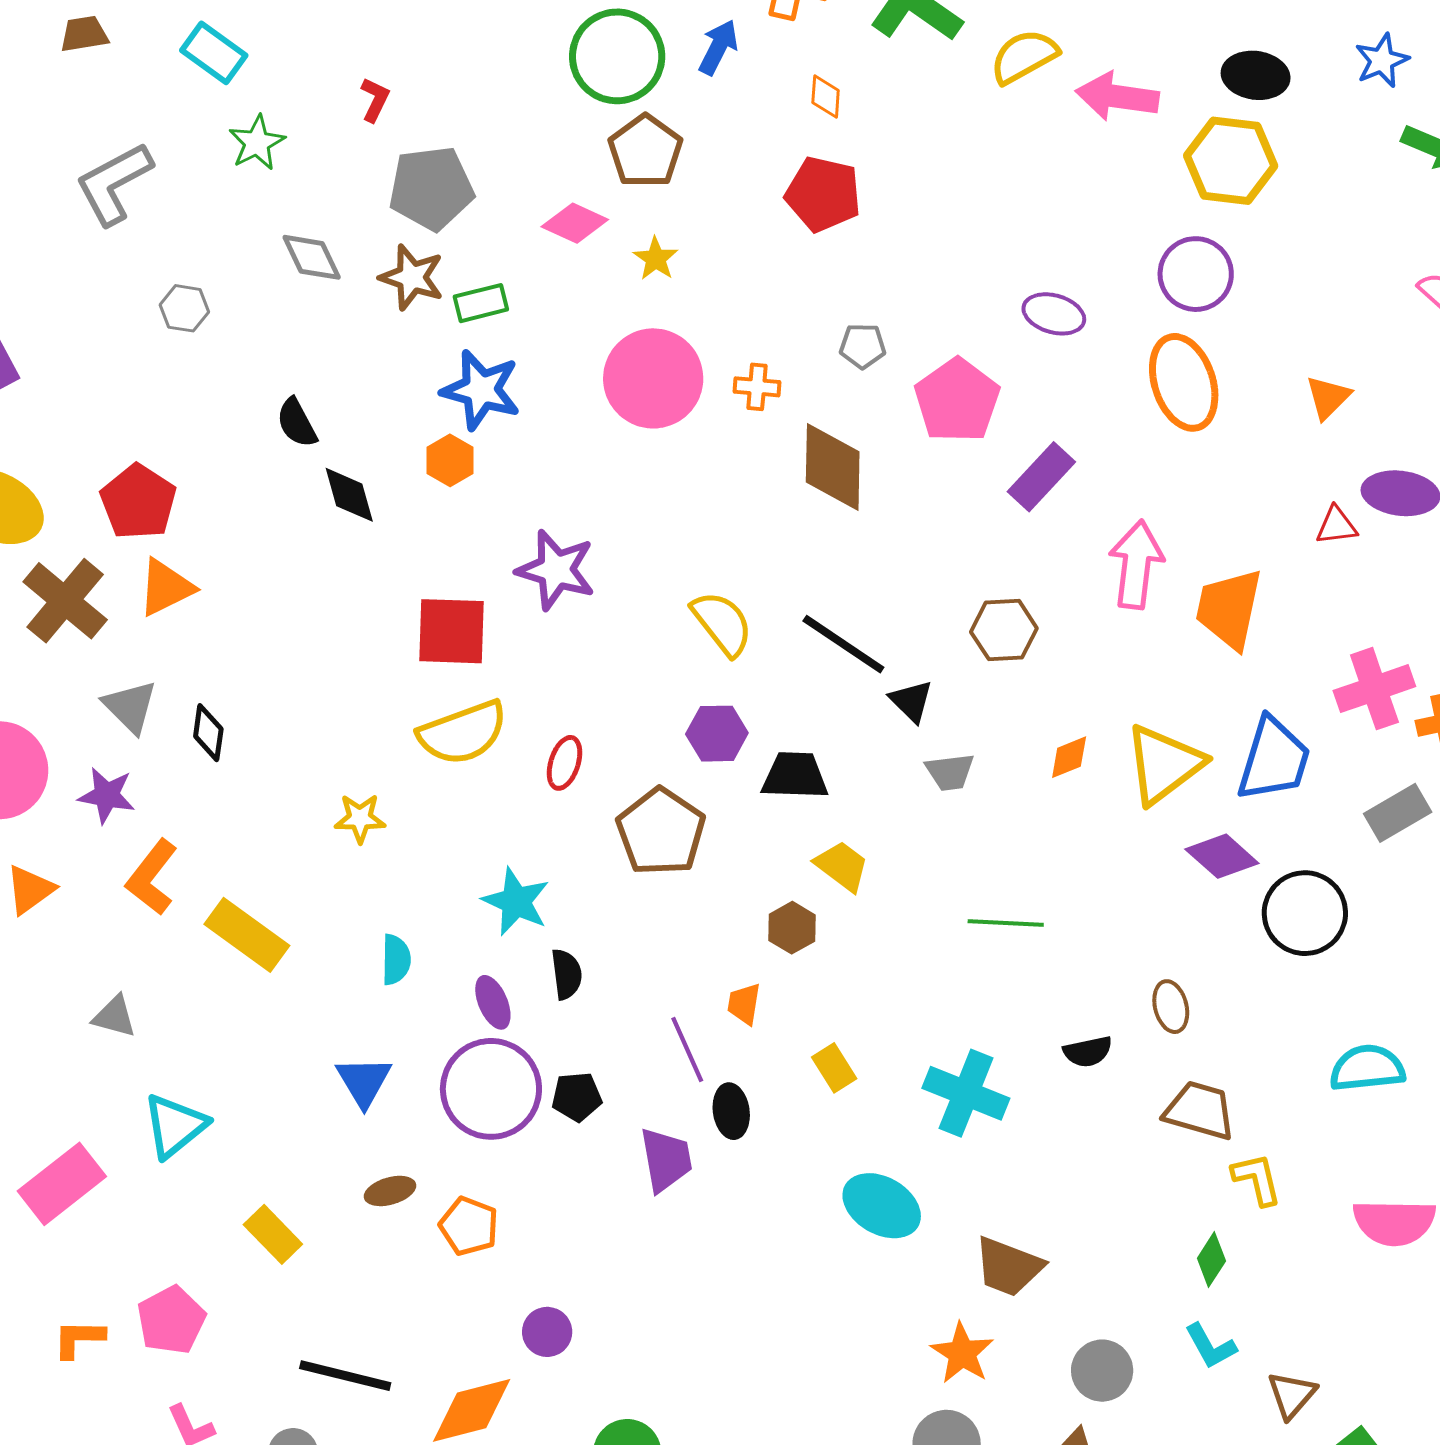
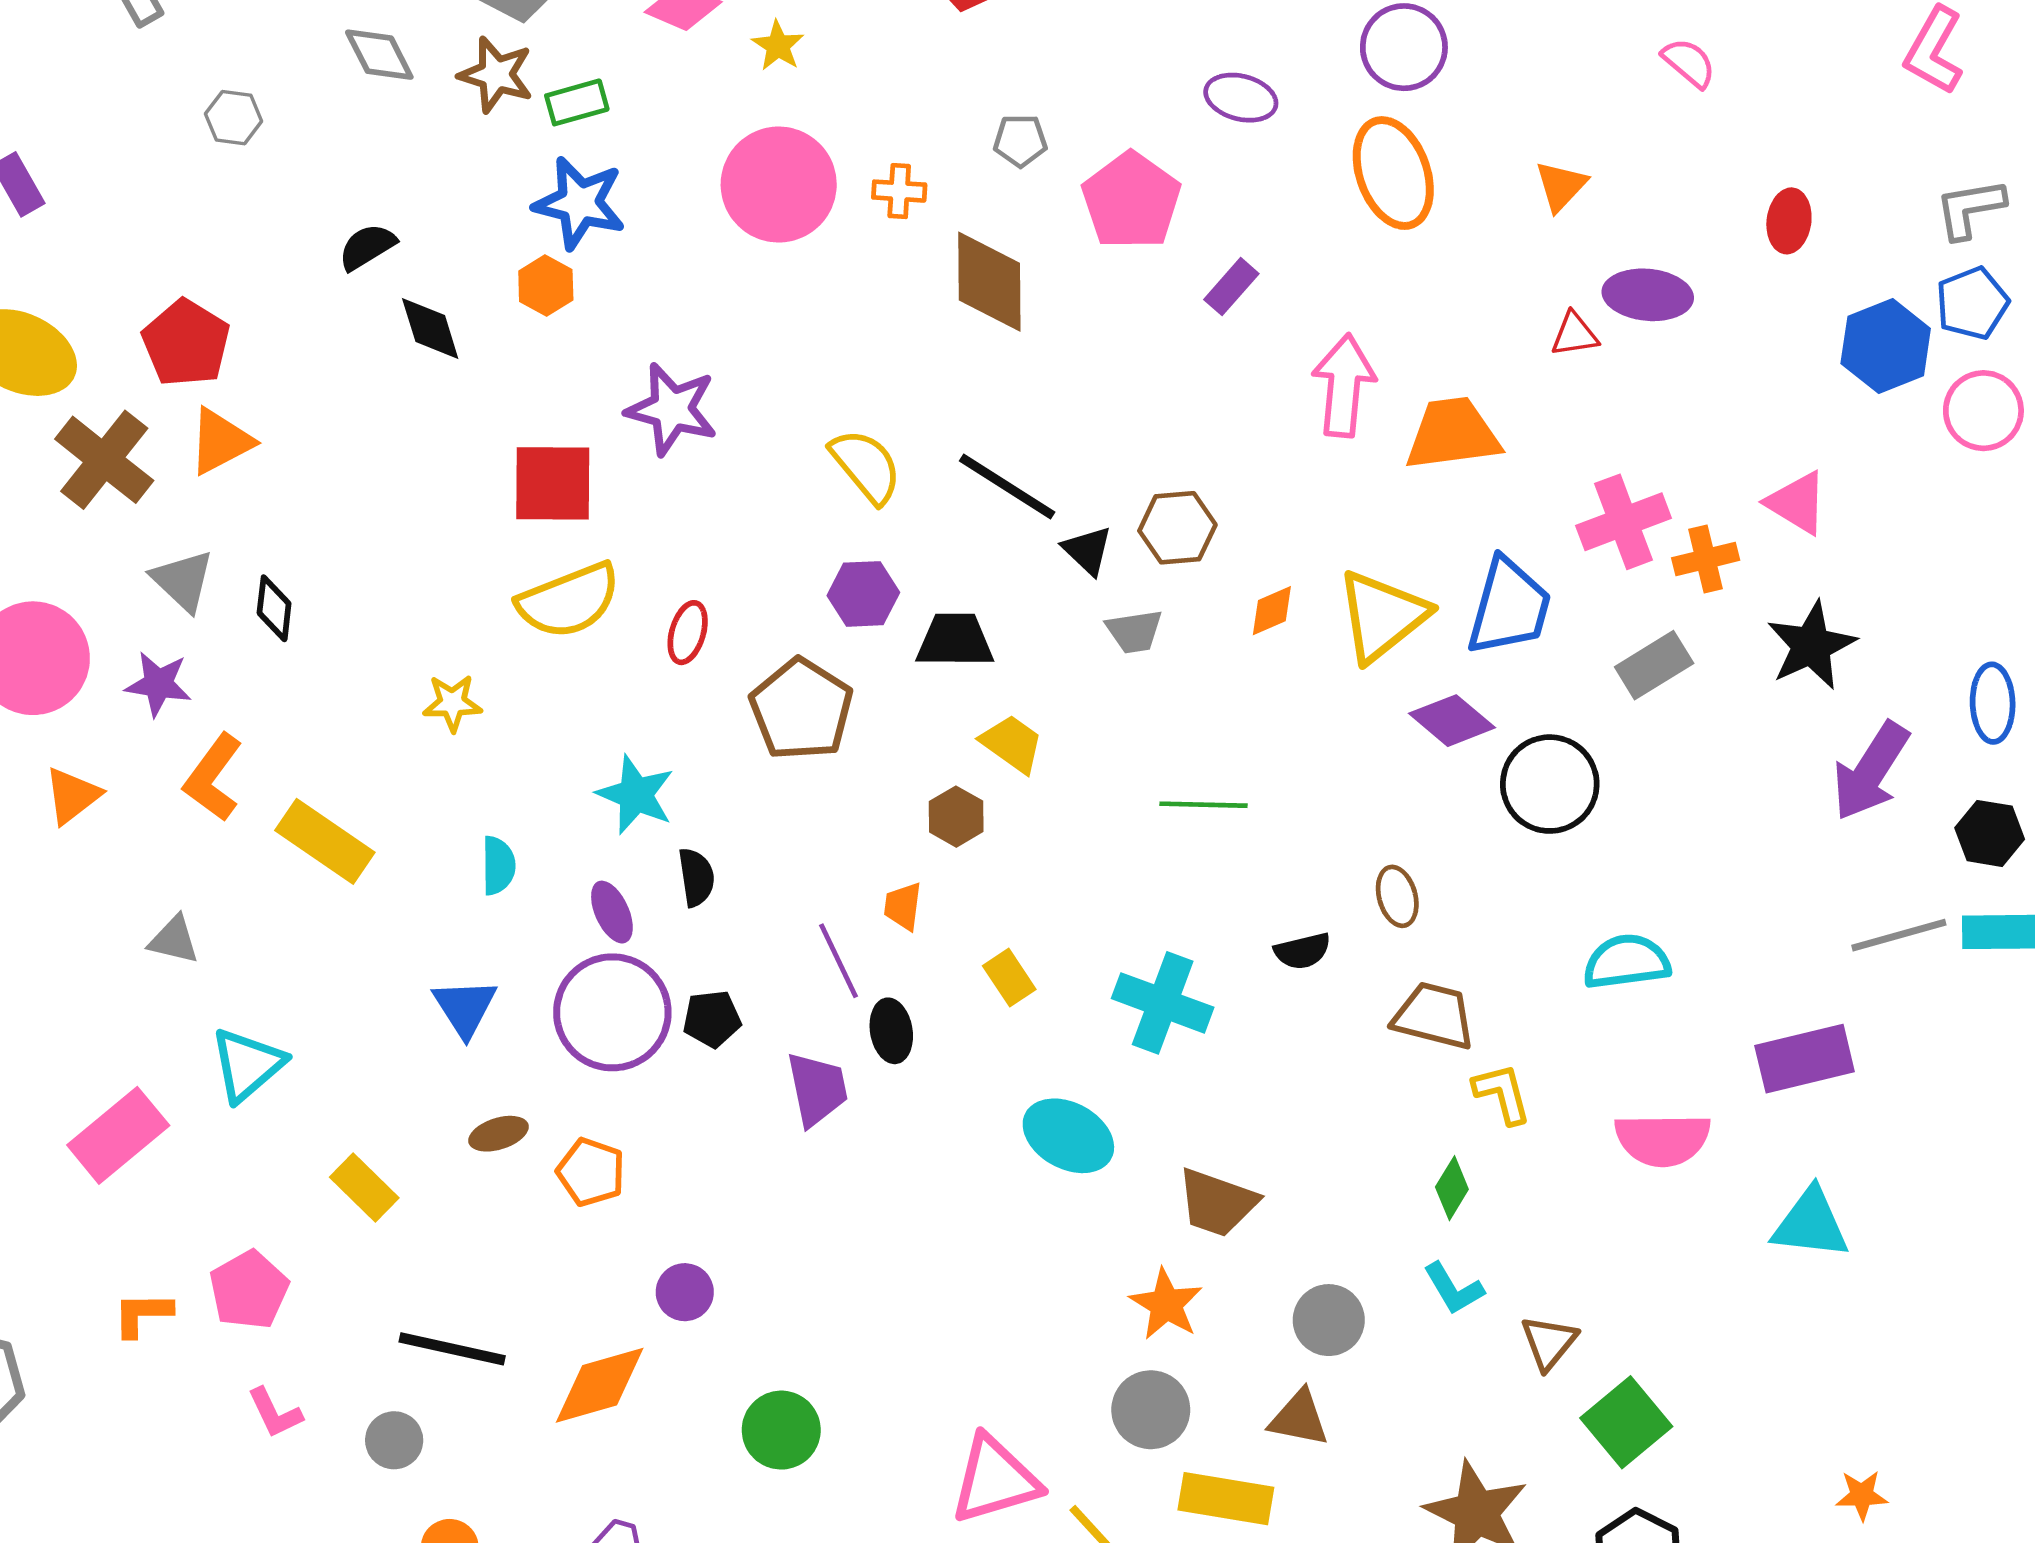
black semicircle: (297, 423) -> (367, 247), turned 88
purple rectangle: (1041, 477) -> (1231, 287), size x0.7
orange trapezoid: (1229, 609) -> (1453, 434), turned 72
brown hexagon: (1004, 630) -> (1177, 528), moved

